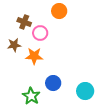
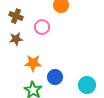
brown cross: (24, 22) -> (16, 16), moved
orange star: (34, 56) -> (33, 63), moved

